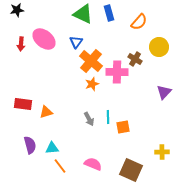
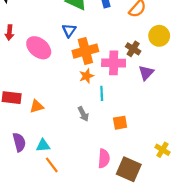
pink ellipse: (44, 39) -> (39, 48), moved
orange cross: (91, 61) -> (85, 51), turned 35
purple triangle: (164, 92) -> (146, 73), moved
cyan line: (108, 117) -> (102, 93), moved
yellow cross: (162, 152) -> (162, 150), turned 32
pink semicircle: (93, 164) -> (104, 158), moved, turned 72

